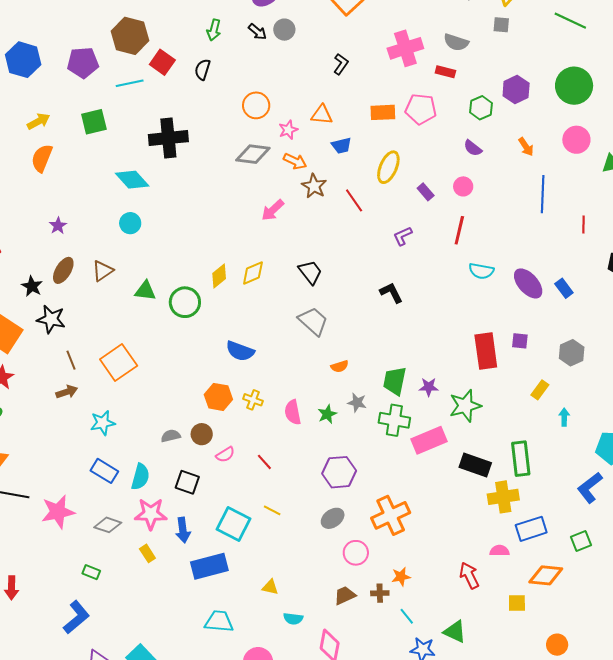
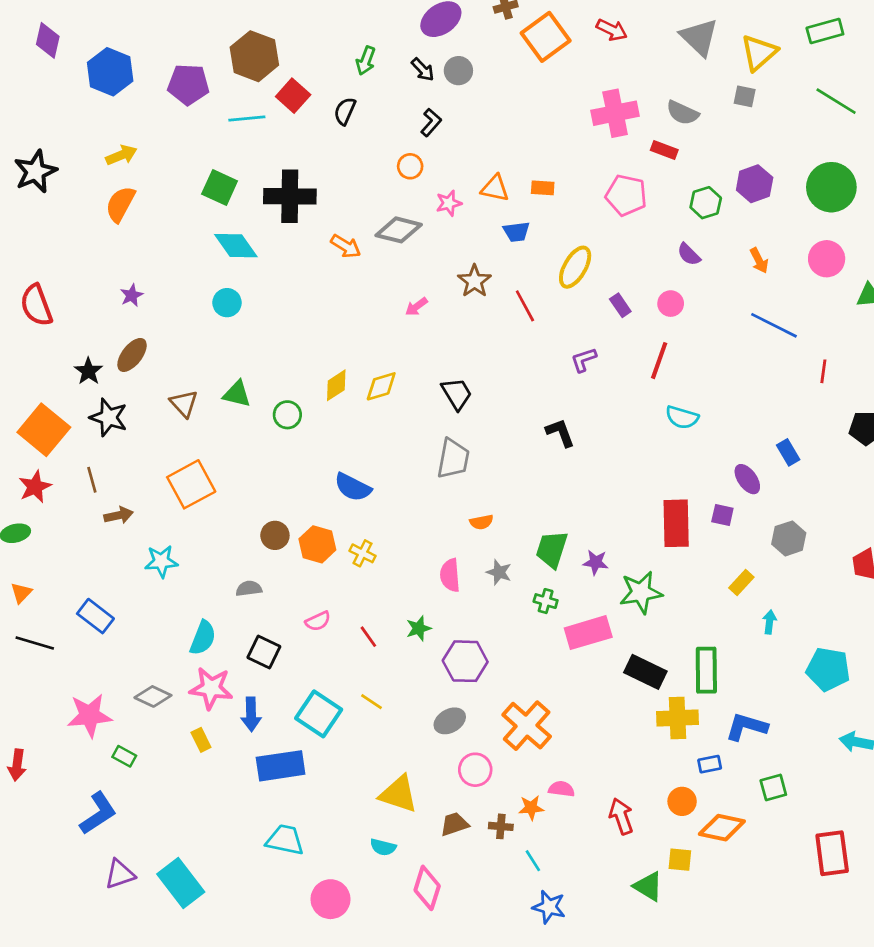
black L-shape: (341, 64) -> (431, 122), moved
orange circle: (256, 105) -> (410, 166), size x0.7
orange rectangle: (383, 112) -> (543, 188), moved, size x0.7
green square: (94, 122) -> (220, 188), moved, turned 32
orange arrow: (295, 161) -> (346, 246), moved
blue line: (543, 194) -> (774, 325), turned -72
pink arrow: (273, 210) -> (416, 307), size x0.7
brown triangle: (103, 271) -> (184, 404), moved, turned -45
purple ellipse: (528, 283) -> (747, 479), moved, size x0.7
green circle: (185, 302) -> (287, 415), size x0.7
gray trapezoid: (313, 321) -> (453, 459), turned 52
brown line: (71, 360) -> (92, 480), moved
pink semicircle: (293, 412) -> (450, 575), moved
green star: (327, 414) -> (419, 628), moved
green cross: (394, 420) -> (546, 601), size x0.6
brown circle: (202, 434) -> (275, 535), moved
blue rectangle: (104, 471) -> (95, 616), moved
blue L-shape: (590, 488) -> (746, 727), moved, turned 48
pink star: (58, 512) -> (90, 715), moved
orange cross: (391, 515) -> (527, 726), turned -30
blue rectangle: (531, 529) -> (710, 764), size x0.6
pink semicircle: (500, 551) -> (561, 789), moved
yellow triangle: (270, 587) -> (399, 794), moved, size x1.8
green triangle: (455, 632) -> (648, 886), moved
orange circle: (557, 645) -> (682, 801), moved

